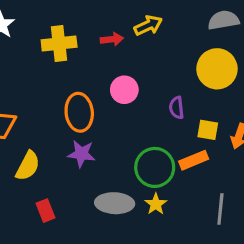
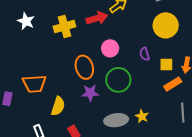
red arrow: (112, 39) -> (97, 18), size x1.5
orange rectangle: (194, 160) -> (173, 84), moved
green circle: (155, 167) -> (118, 80), moved

